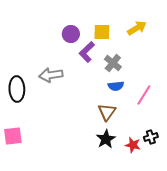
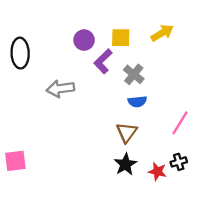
black ellipse: (17, 89) -> (20, 53), moved
pink line: (144, 95) -> (180, 123), moved

